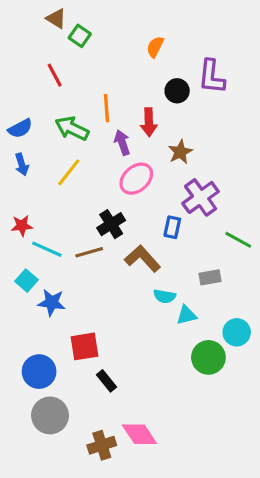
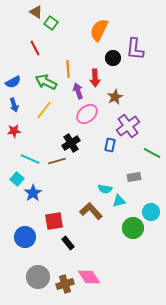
orange semicircle: (155, 47) -> (99, 30), size x1.6
red star: (22, 226) -> (14, 131), moved
brown L-shape: (143, 259) -> (91, 211), moved
blue star: (52, 303) -> (33, 193), turned 30
gray circle: (50, 415) -> (38, 277), moved

